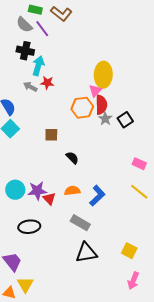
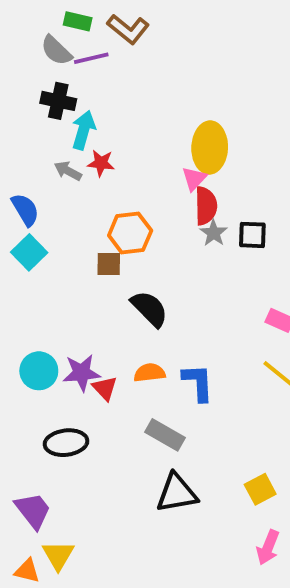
purple line: (42, 29) -> (91, 58), turned -66
orange hexagon: (82, 108) -> (130, 233), moved
black square: (125, 120) -> (252, 235), turned 35
black semicircle: (72, 158) -> (149, 309), size x1.5
blue L-shape: (97, 196) -> (198, 382), turned -50
yellow square: (129, 251) -> (260, 489), turned 35

